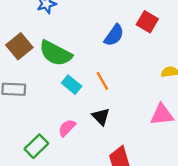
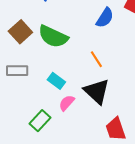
cyan rectangle: (72, 85) -> (56, 81), moved
black triangle: (101, 117) -> (97, 91), size x1.6

